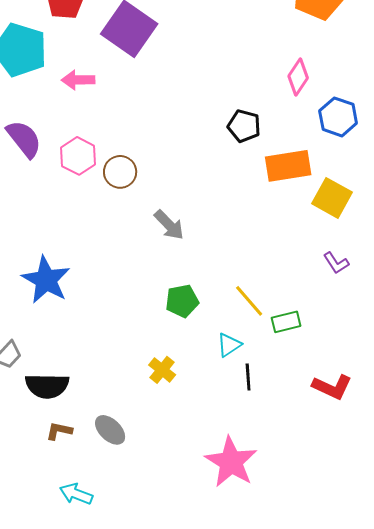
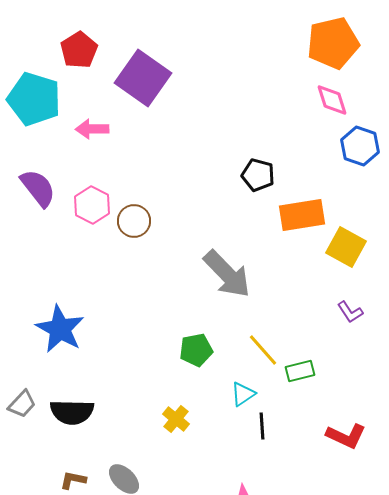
pink diamond: (298, 77) -> (332, 100), moved, turned -51
blue hexagon: (338, 117) -> (360, 146), moved
gray arrow: (169, 225) -> (227, 274), moved, size x1.6
black semicircle: (47, 386) -> (72, 412), moved

